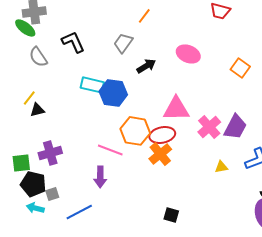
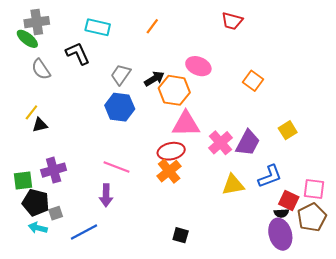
gray trapezoid: (123, 43) -> (121, 75), moved
cyan rectangle: (92, 85) -> (98, 27), moved
orange hexagon: (135, 131) -> (174, 90), moved
yellow triangle: (221, 167) -> (233, 185), size x1.6

